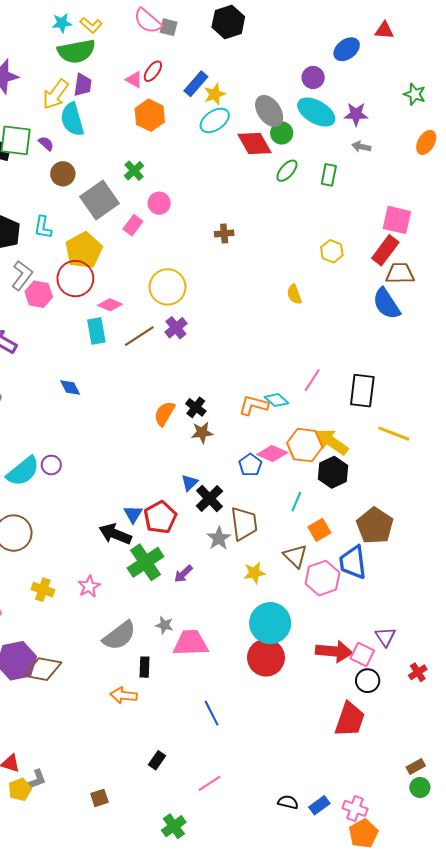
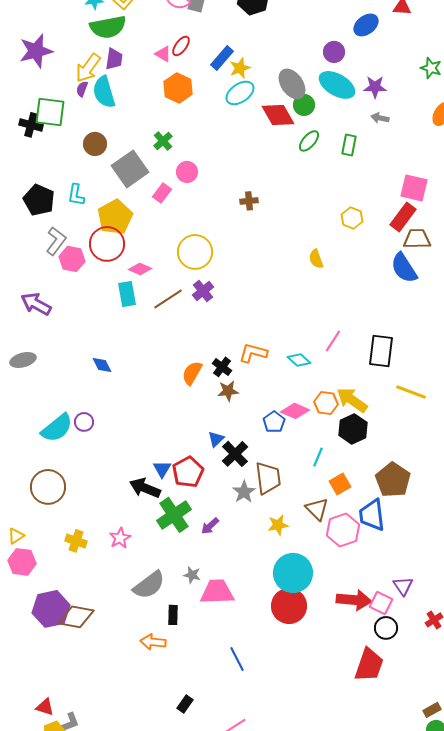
purple semicircle: (46, 143) -> (82, 89), moved, turned -112
blue diamond: (70, 387) -> (102, 365), moved
orange L-shape: (253, 405) -> (253, 353), moved
orange hexagon: (305, 445) -> (326, 403), size x0.7

